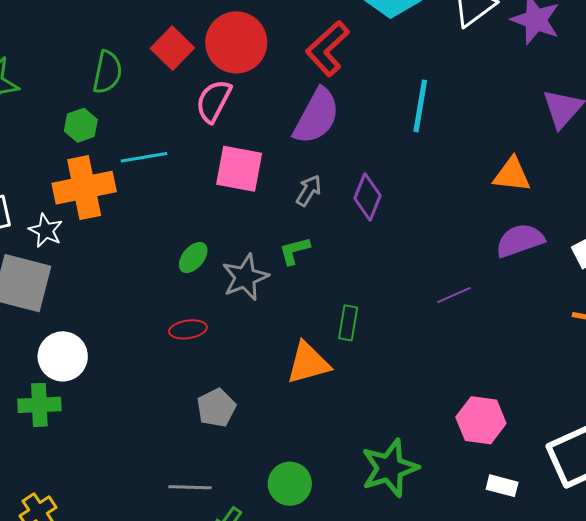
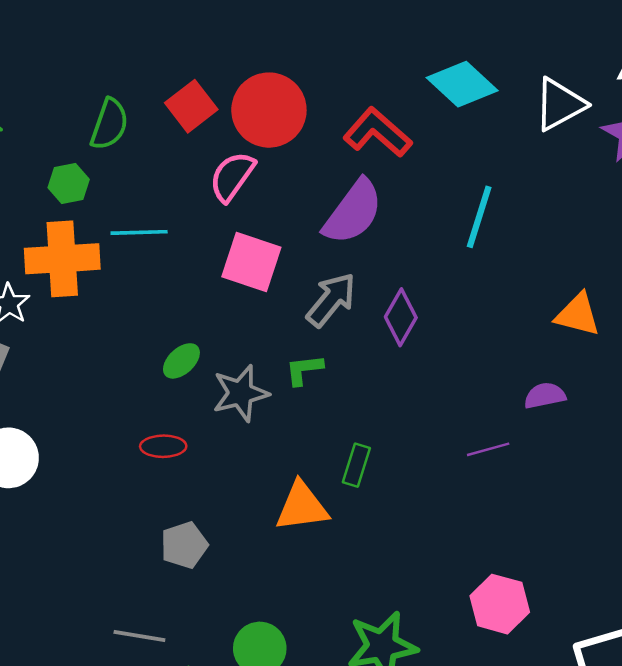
red L-shape: (328, 48) -> (377, 132), turned 76
gray arrow: (309, 191) -> (331, 300), size x1.5
purple semicircle: (520, 240) -> (545, 396), moved, size x0.7

